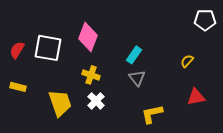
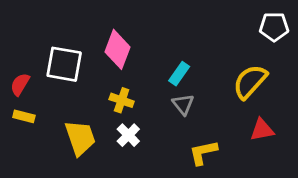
red semicircle: (17, 50) -> (20, 84), moved
yellow semicircle: (187, 61) -> (250, 82), size x2.0

